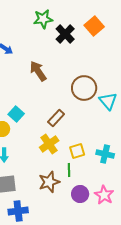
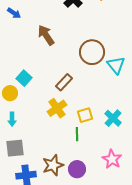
cyan cross: (105, 154) -> (113, 118), turned 30
brown star: (49, 182) -> (53, 165), moved
purple circle: (80, 194) -> (77, 169), moved

